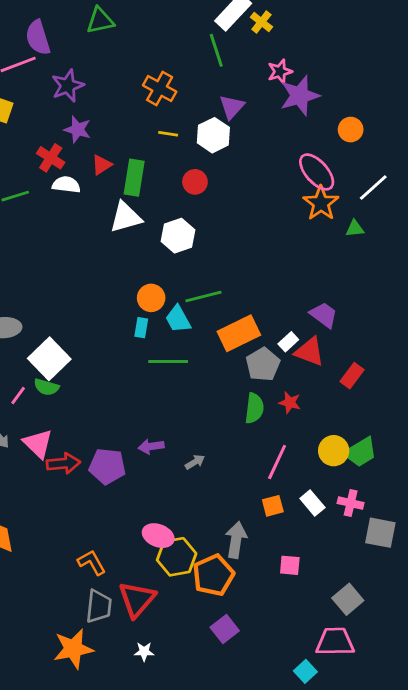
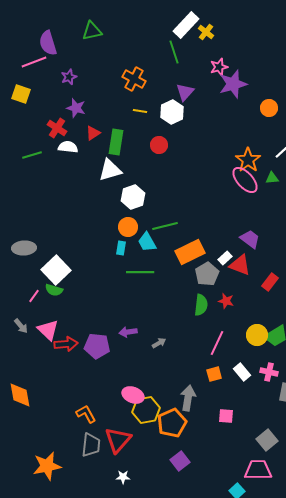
purple star: (68, 86) -> (69, 77), size x0.7
pink ellipse: (317, 172) -> (245, 180), moved
white hexagon: (178, 236) -> (133, 197), moved
orange star: (73, 649) -> (47, 466), moved

